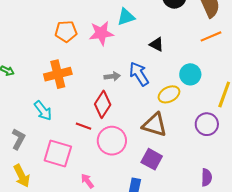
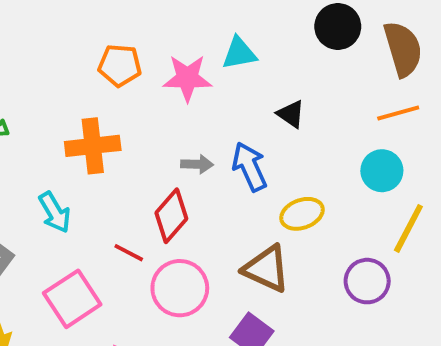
cyan circle: (190, 74) -> (382, 171), moved
pink square: (58, 154) -> (72, 299), turned 32

